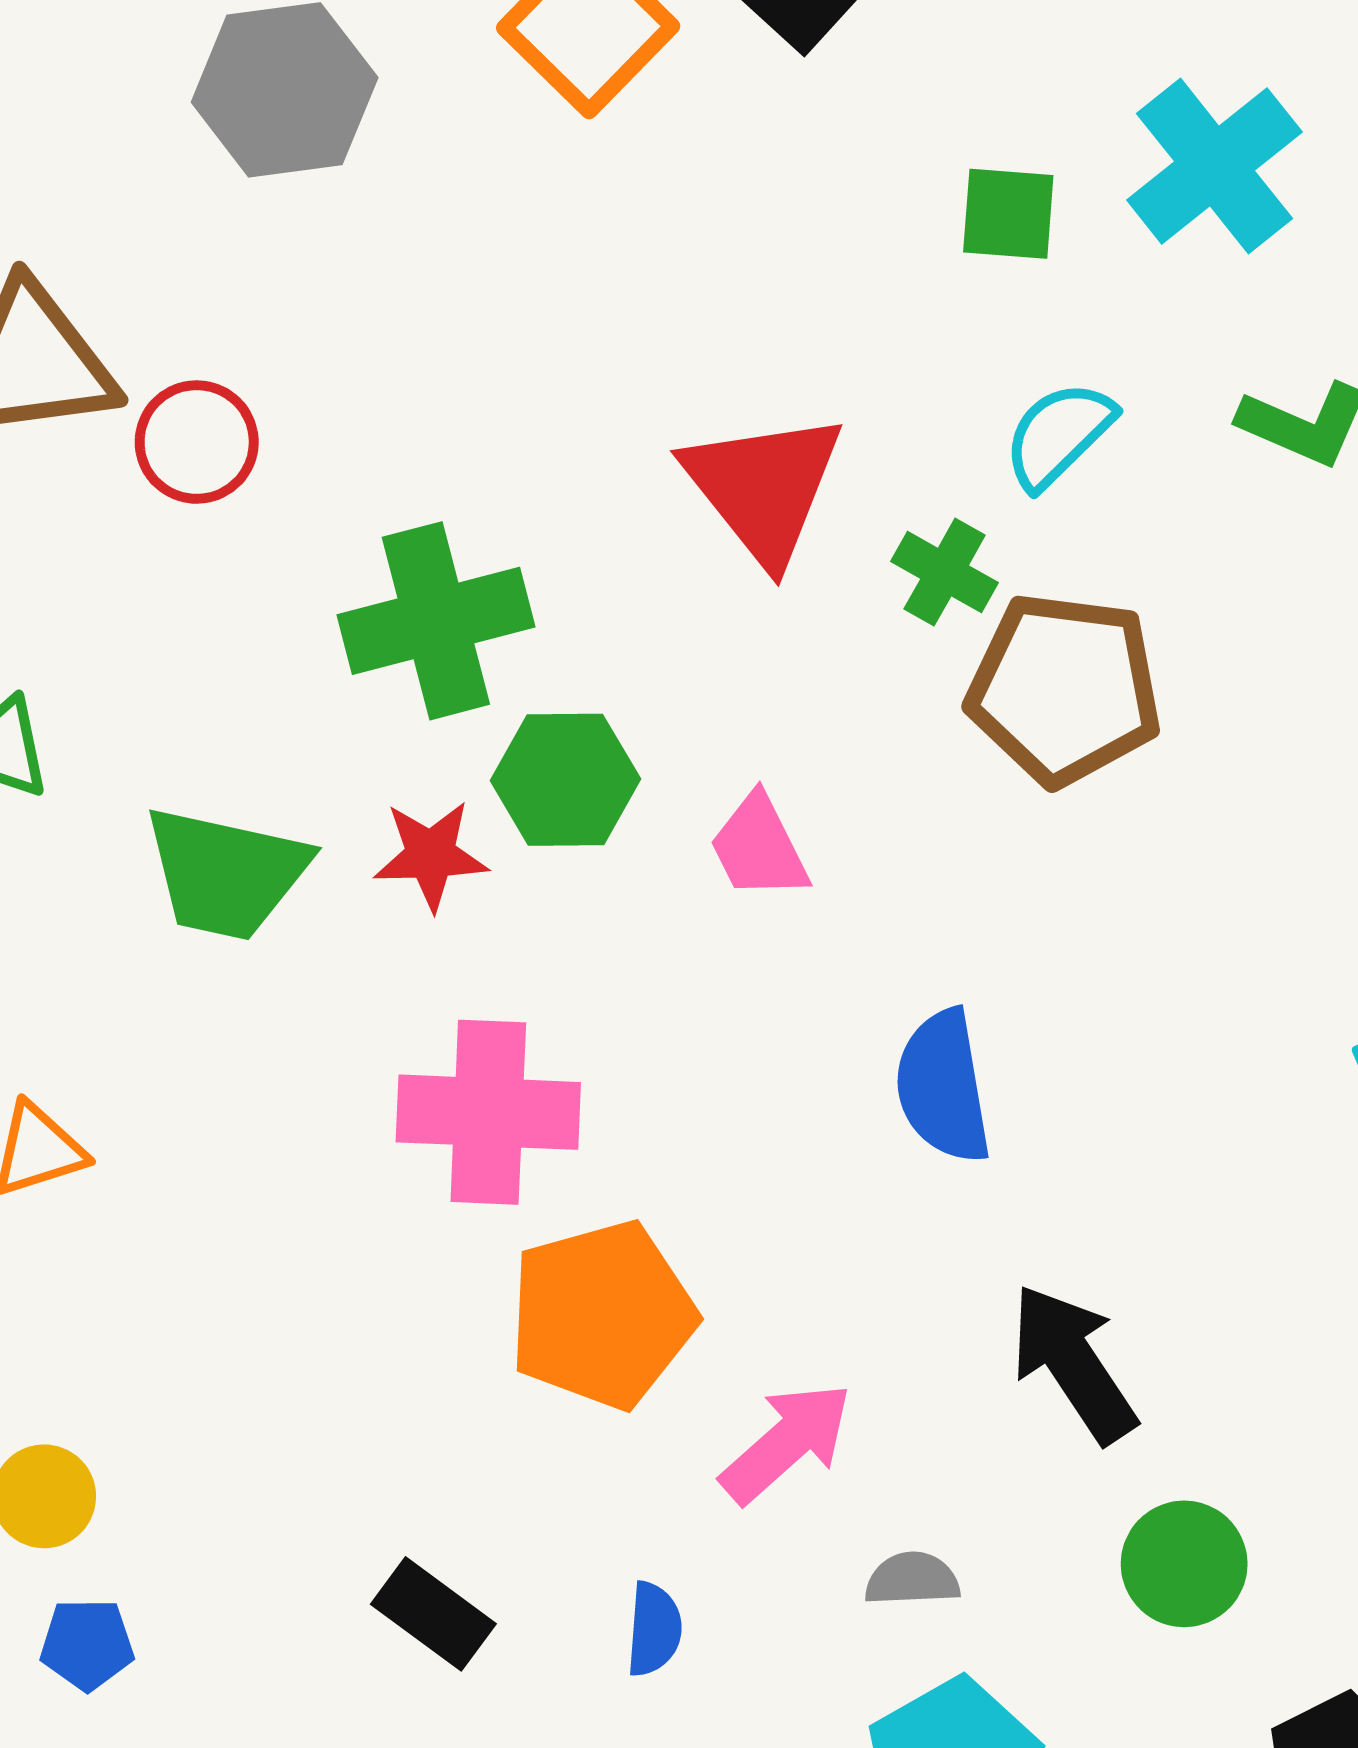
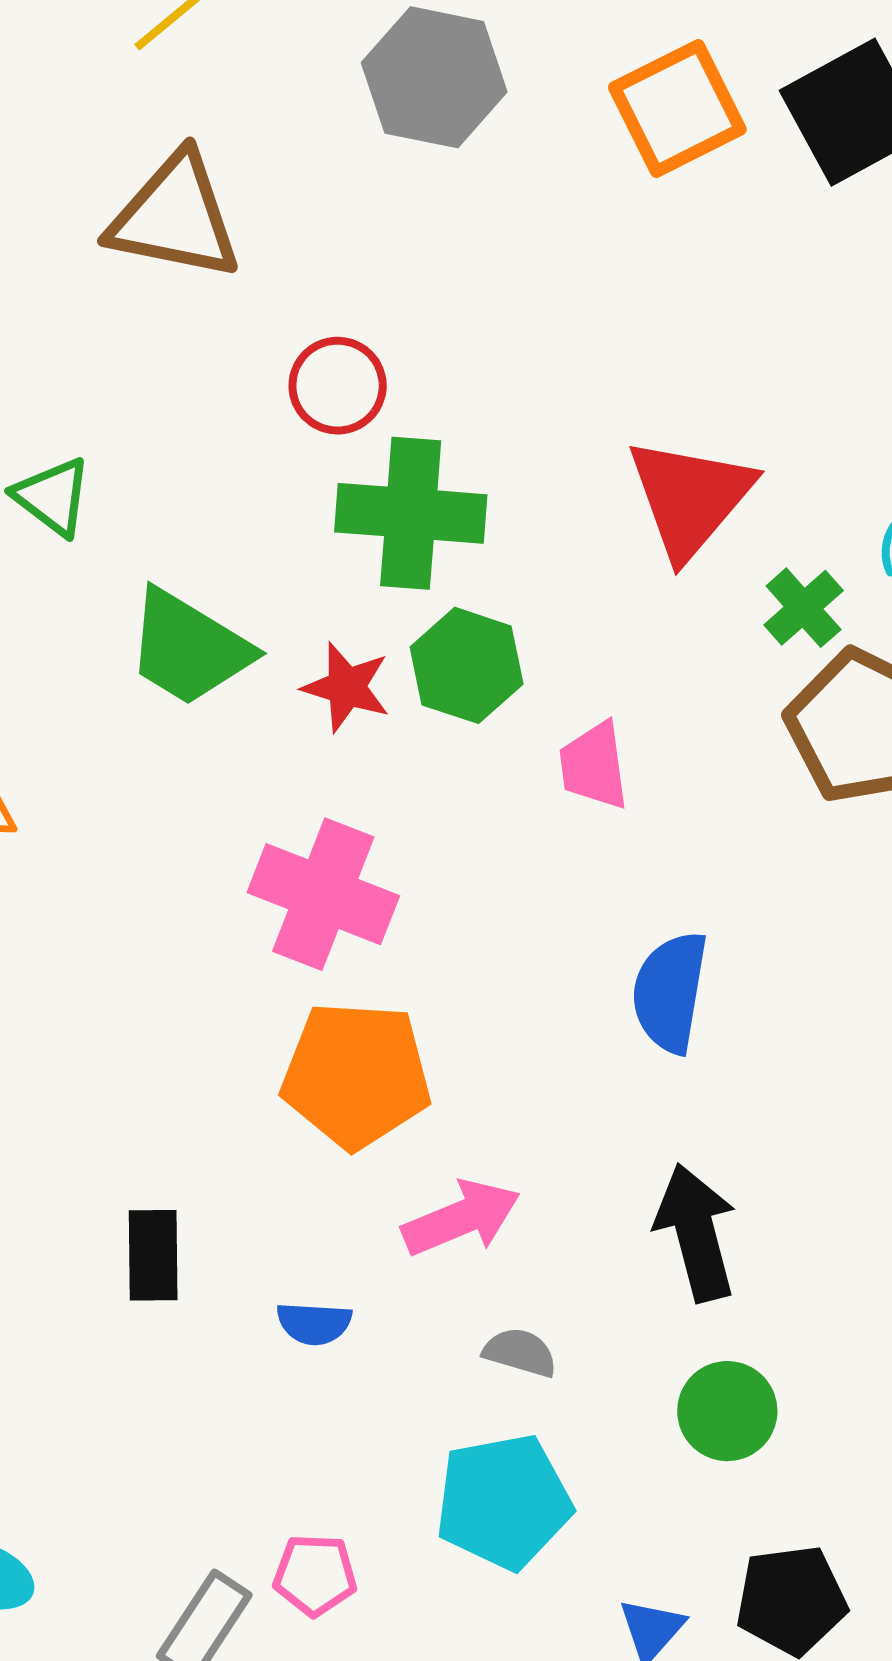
red circle: (197, 442) -> (338, 386), moved
black rectangle: (433, 1614) -> (153, 1255), turned 34
blue semicircle: (654, 1629) -> (314, 1323), turned 70

